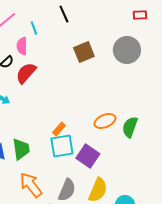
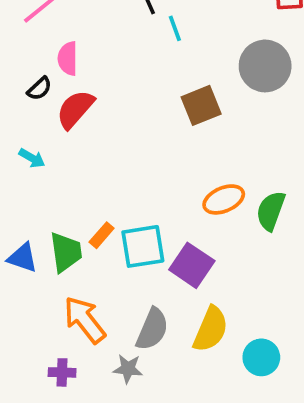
cyan line: (34, 28) -> (175, 28), moved
brown square: (84, 52) -> (201, 105), moved
orange rectangle: (59, 129) -> (102, 235), moved

